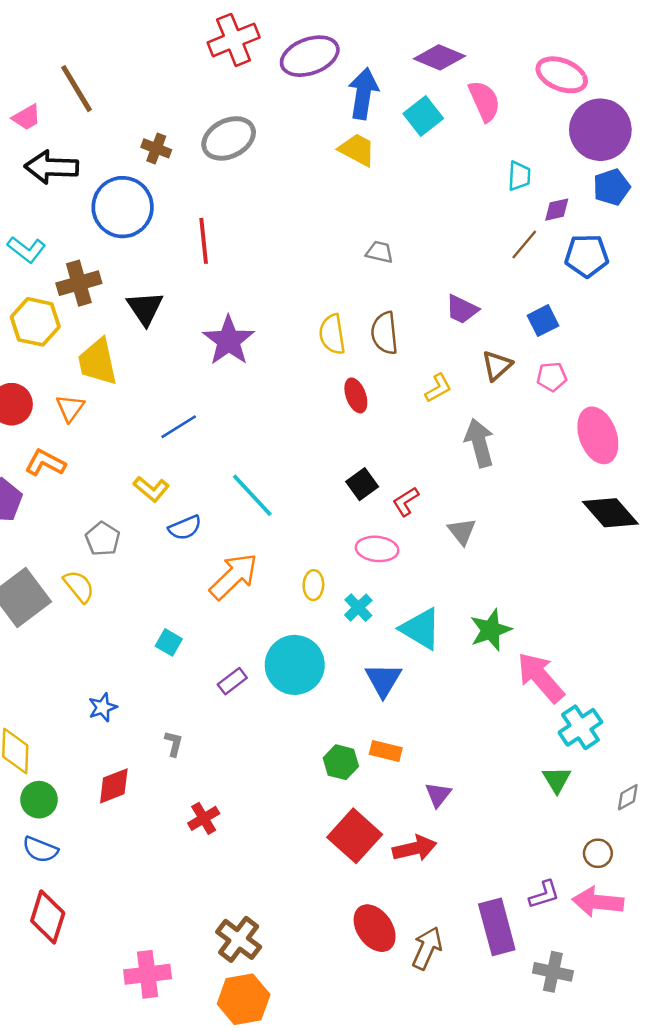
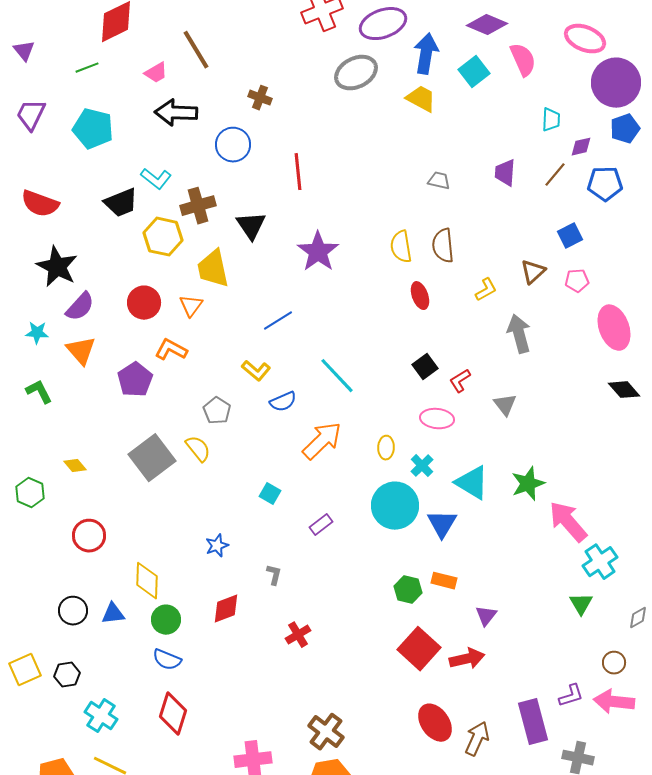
gray ellipse: (229, 138) -> (356, 73), moved
blue circle: (123, 207) -> (233, 145), size x0.7
purple trapezoid: (462, 309) -> (505, 173), moved, turned 68
black diamond: (610, 513) -> (624, 390), size x0.7
cyan circle: (295, 665) -> (395, 506), moved

